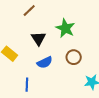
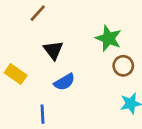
green star: (65, 28) -> (108, 38), moved
brown circle: (74, 57) -> (123, 66), moved

